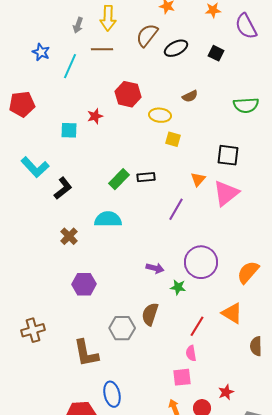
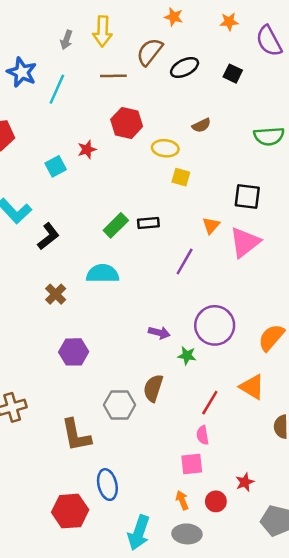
brown line: (102, 49) -> (113, 76), moved
blue star: (41, 52) -> (22, 72), size x1.4
cyan square: (69, 130) -> (56, 166), turned -30

